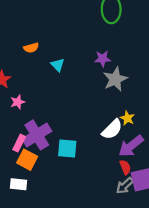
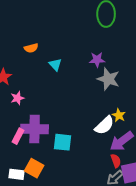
gray star: (115, 79) -> (108, 79), turned -30
purple cross: (37, 135) -> (35, 129), turned 32
orange square: (27, 160) -> (34, 168), moved

